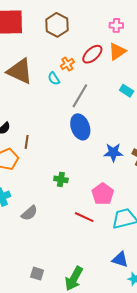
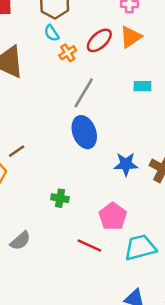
cyan semicircle: (54, 79) -> (52, 33), moved
cyan rectangle: (127, 91) -> (142, 86), turned -32
brown line: (27, 142) -> (17, 151), turned 48

